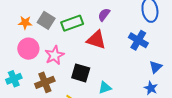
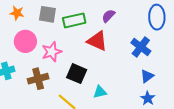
gray square: (46, 20) -> (47, 14), turned -30
orange star: (25, 23) -> (17, 13), moved
blue triangle: (156, 67) -> (147, 76), moved

